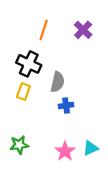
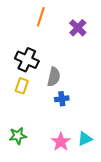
orange line: (44, 30) -> (41, 17), moved

